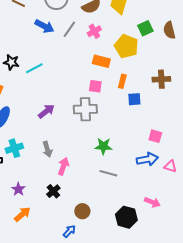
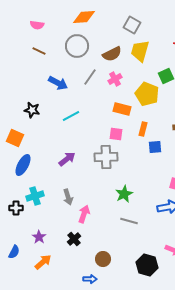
blue arrow: (44, 26) -> (58, 83), moved
cyan line: (34, 68) -> (71, 116), moved
green star: (103, 146) -> (124, 194), turned -30
blue arrow: (69, 231) -> (90, 279), turned 48

